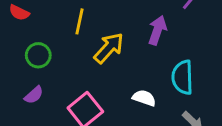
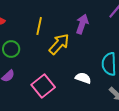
purple arrow: (157, 30) -> (82, 24), moved

